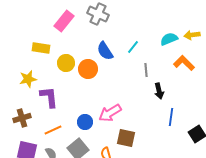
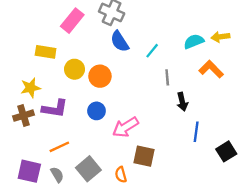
blue semicircle: (105, 51) -> (120, 41), moved
purple L-shape: (49, 97) -> (55, 109), turned 105
brown cross: (22, 118) -> (24, 116), moved
blue circle: (85, 122) -> (96, 111), moved

